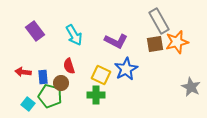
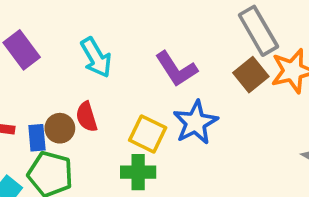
purple L-shape: (116, 41) -> (176, 69), turned 30
brown square: (155, 44) -> (251, 75), turned -30
brown circle: (61, 83) -> (60, 128), moved

